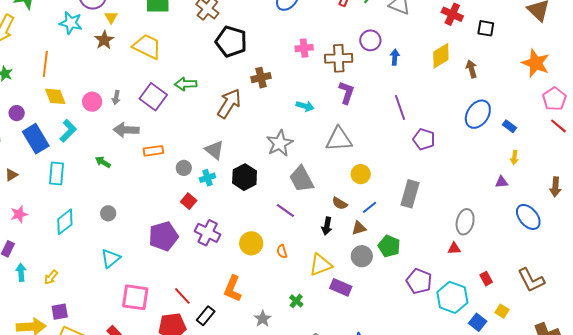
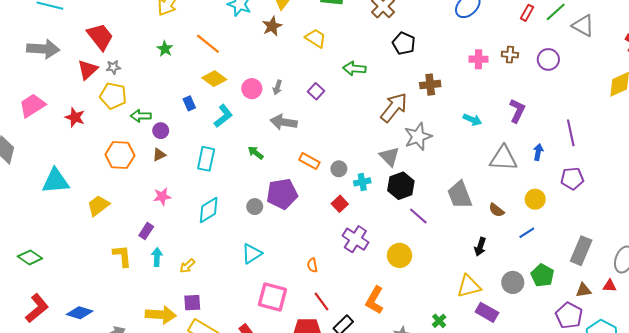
black pentagon: (231, 41) -> (404, 43), size x0.7
yellow trapezoid: (147, 47) -> (316, 38), size x0.7
blue arrow: (395, 57) -> (538, 152), moved
brown cross: (339, 58) -> (510, 55), moved, size x0.6
orange line: (45, 64) -> (208, 44), turned -65
green arrow: (186, 84) -> (354, 69), moved
yellow diamond: (55, 96) -> (214, 79), turned -40
purple square: (153, 97) -> (316, 91), size x0.6
purple circle: (17, 113) -> (161, 131), moved
blue rectangle: (36, 139) -> (189, 103), moved, size x0.5
purple pentagon: (424, 139) -> (572, 178), moved, turned -30
gray star: (280, 143) -> (418, 137), moved
gray triangle: (214, 150) -> (389, 157), moved
orange rectangle: (153, 151) -> (309, 161), moved, turned 30
yellow circle: (361, 174) -> (535, 199), moved
gray rectangle: (410, 194) -> (581, 251), moved
brown semicircle: (340, 203) -> (496, 210), moved
purple line: (285, 210) -> (418, 216), moved
brown triangle: (359, 228) -> (583, 290), moved
purple pentagon: (163, 236) -> (282, 194), moved
orange semicircle: (282, 251) -> (312, 265), moved

